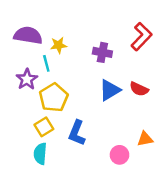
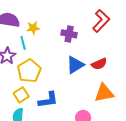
red semicircle: (139, 89) -> (99, 64), turned -49
blue L-shape: (77, 133) -> (48, 100), turned -120
orange triangle: (145, 139) -> (104, 93), moved, size x1.5

